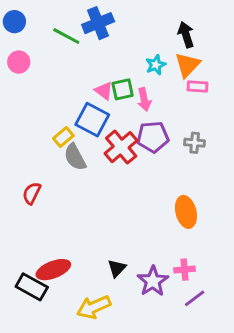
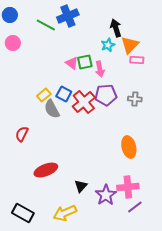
black arrow: (186, 35) -> (116, 28), moved
blue square: (92, 120) -> (64, 94), moved, size x0.7
red ellipse: (53, 270) -> (46, 170), moved
pink cross: (185, 270) -> (128, 187), size x1.5
black rectangle: (32, 287) -> (23, 213), moved

